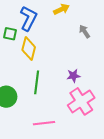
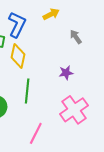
purple star: (73, 76) -> (66, 73), moved
pink line: (44, 123) -> (36, 133), turned -55

